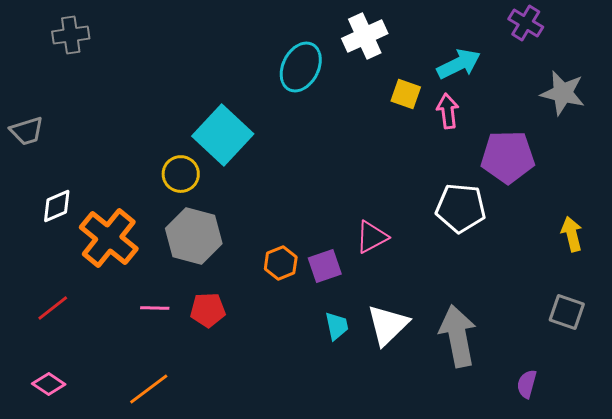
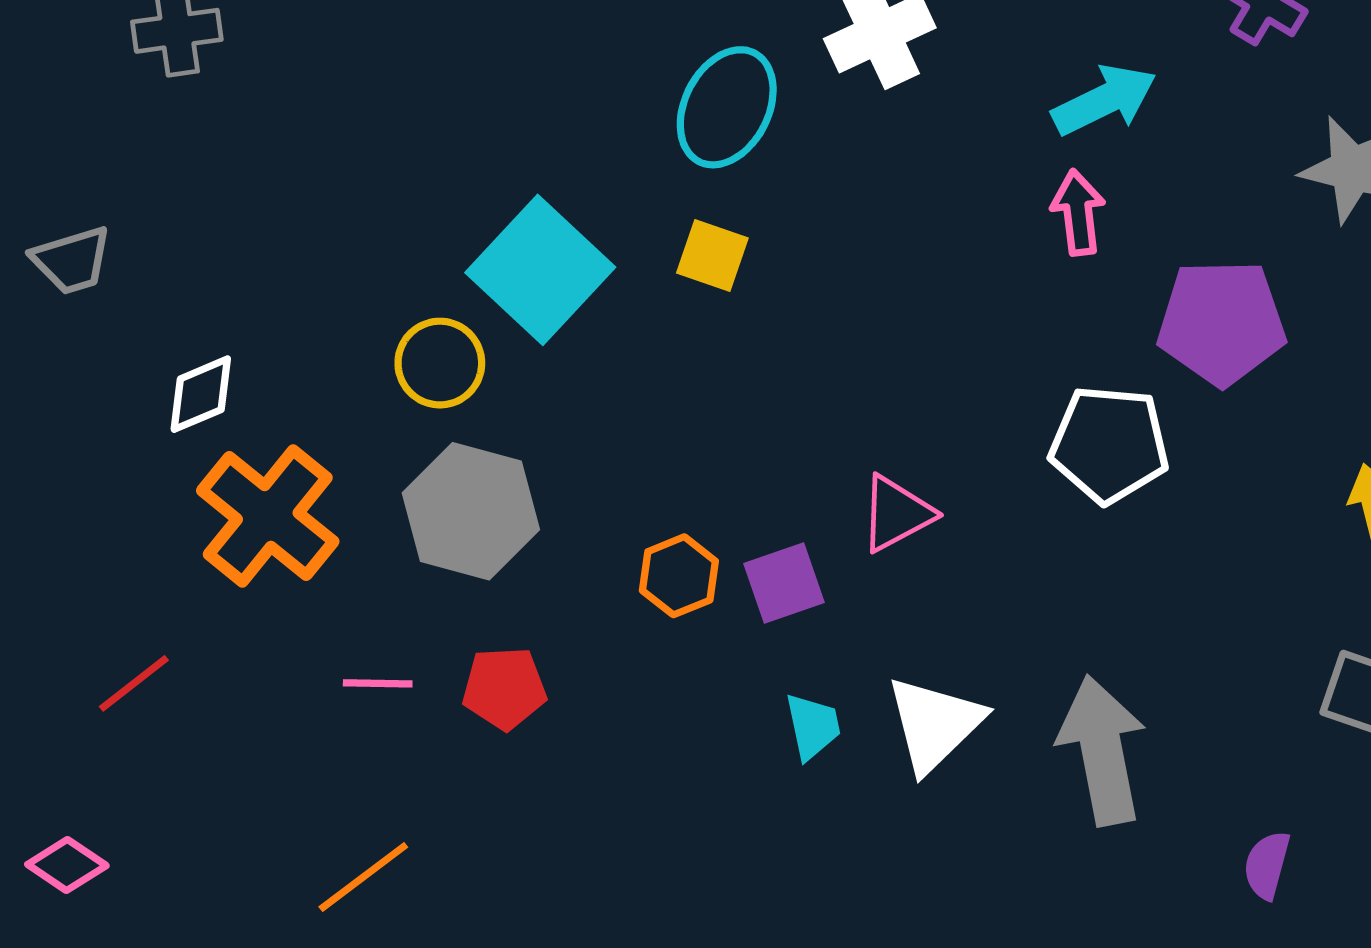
yellow square: (406, 94) -> (712, 255), moved
white diamond: (57, 206) -> (201, 394), moved
pink diamond: (49, 384) -> (67, 865), moved

